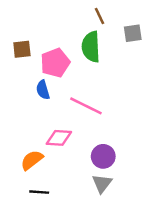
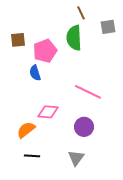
pink line: (86, 106) -> (88, 92), moved
gray triangle: (102, 183) -> (76, 158), moved

